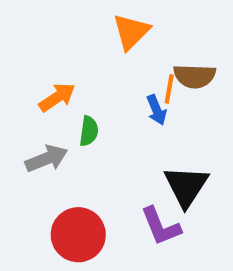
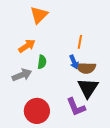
orange triangle: (131, 32) -> (39, 15), moved
brown semicircle: (195, 76) -> (86, 68), moved
blue arrow: (156, 110) -> (74, 62), moved

